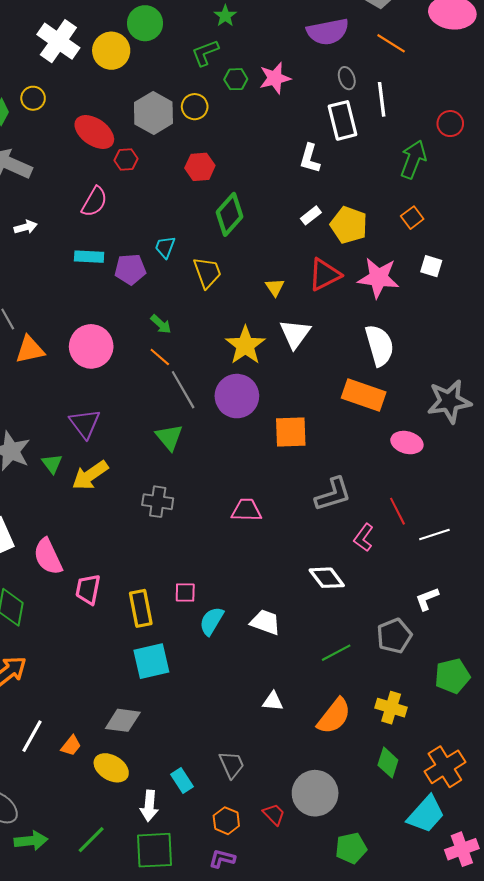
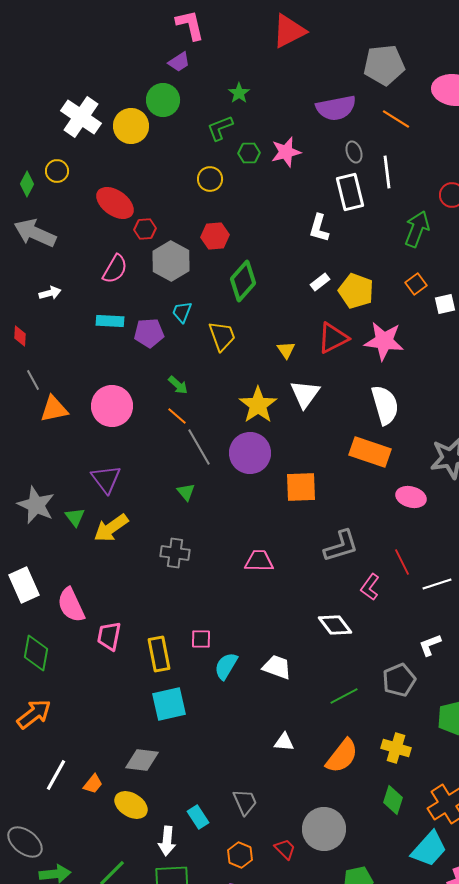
gray hexagon: (153, 113) -> (171, 261), moved
white square: (431, 266) -> (445, 304), moved, turned -30
green triangle: (169, 437) -> (186, 492), size x0.7

